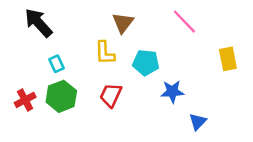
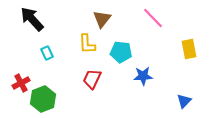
green hexagon: (61, 96) -> (43, 99), moved
blue triangle: (198, 122) -> (184, 101), moved

